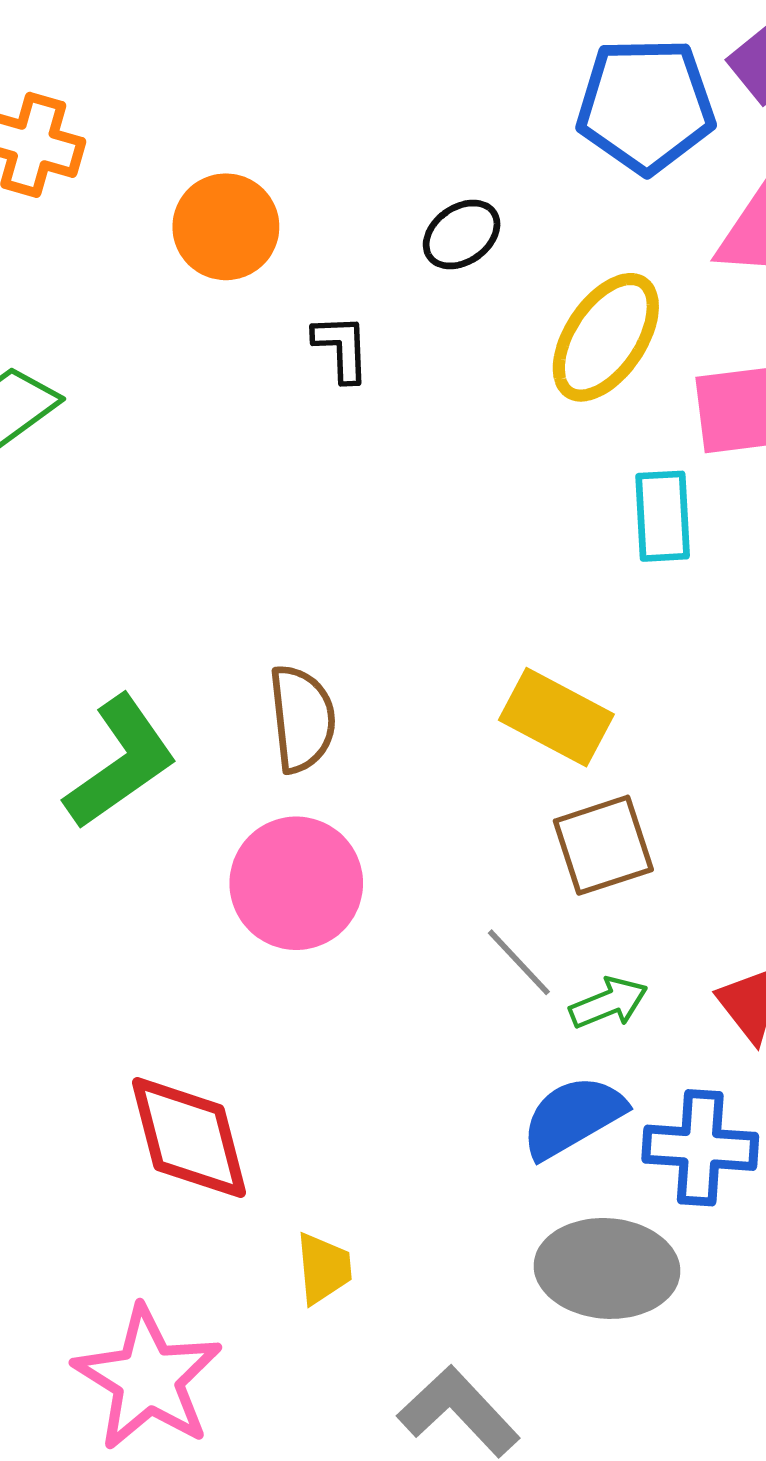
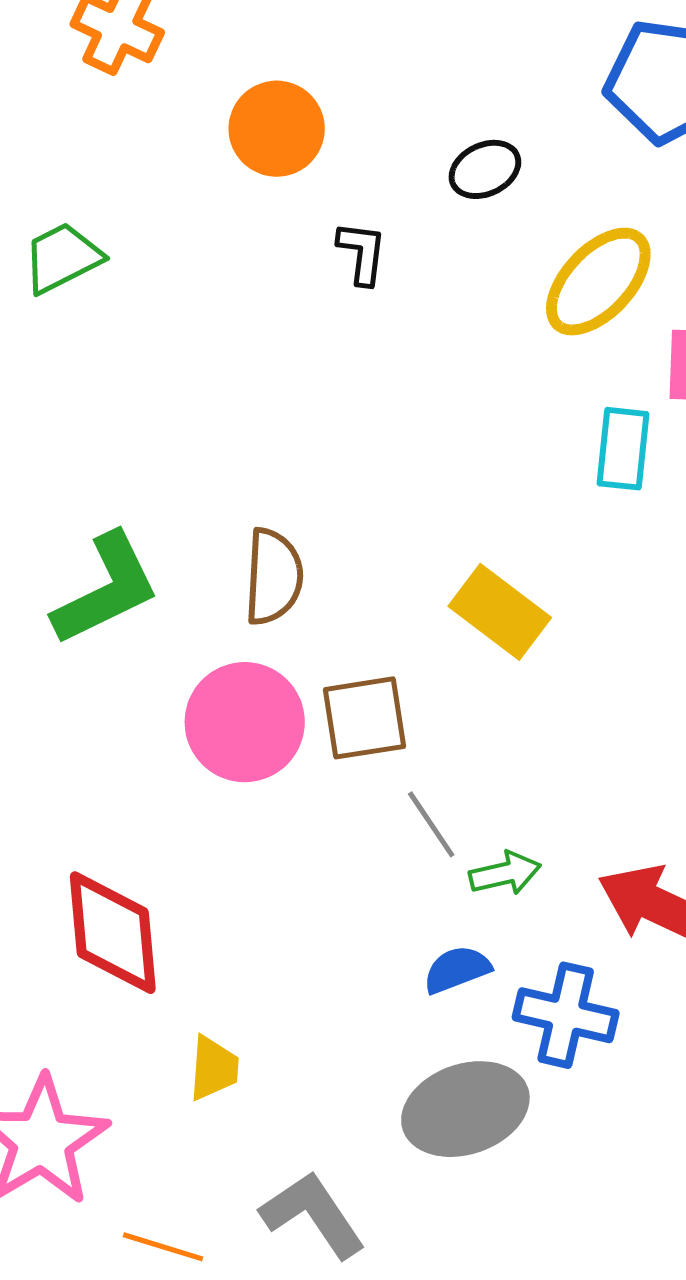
brown square: (603, 845) -> (364, 718), moved
blue semicircle: (573, 1117) -> (457, 969), size x0.7
gray ellipse: (607, 1268) -> (465, 1109), turned -32

